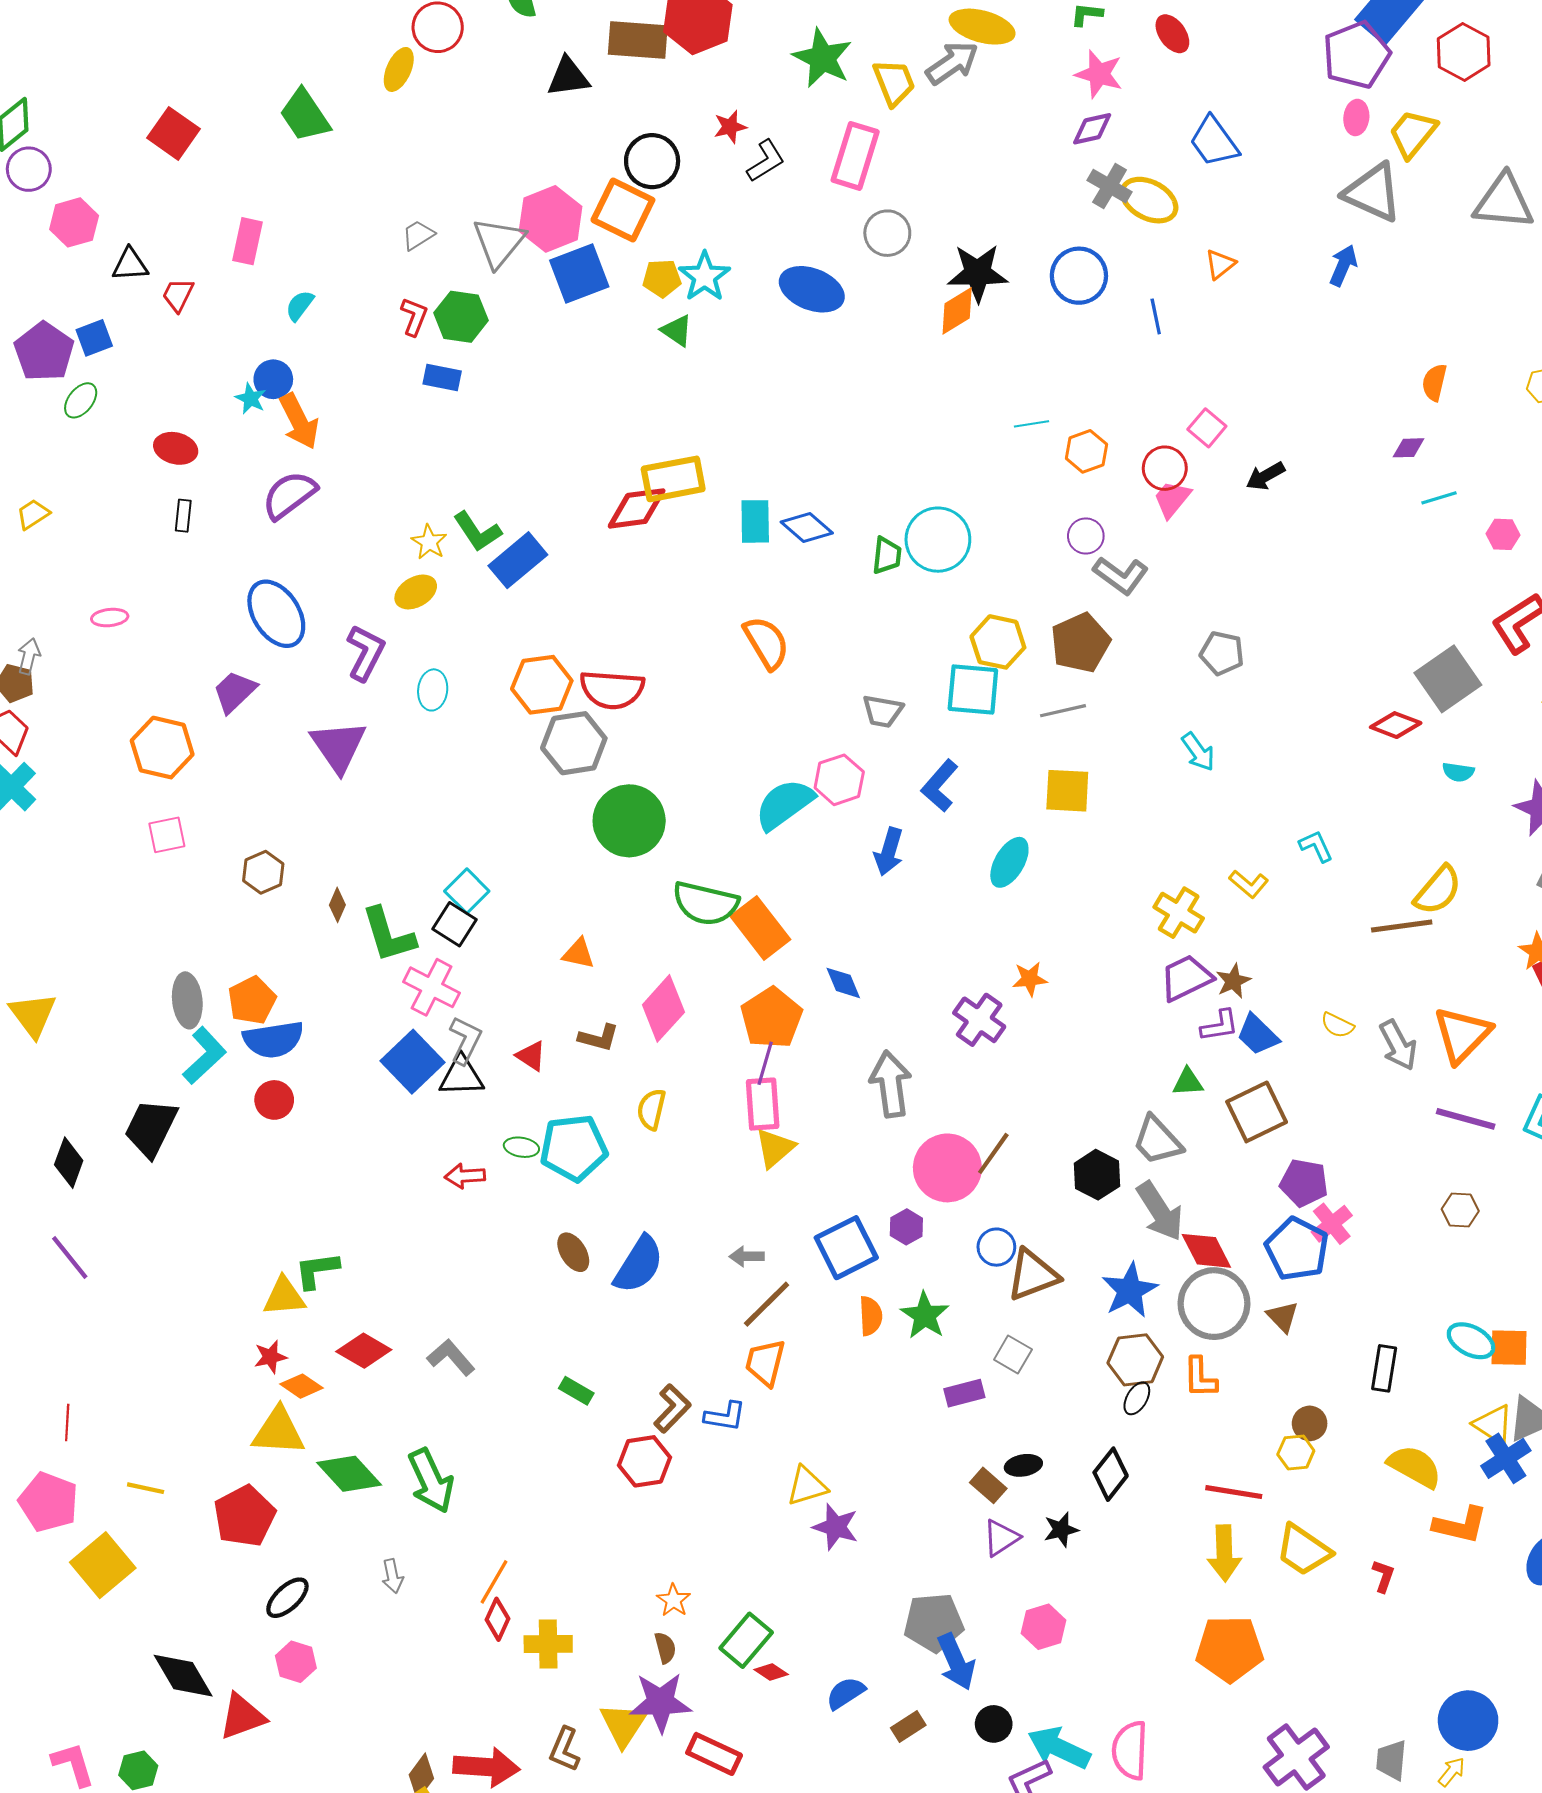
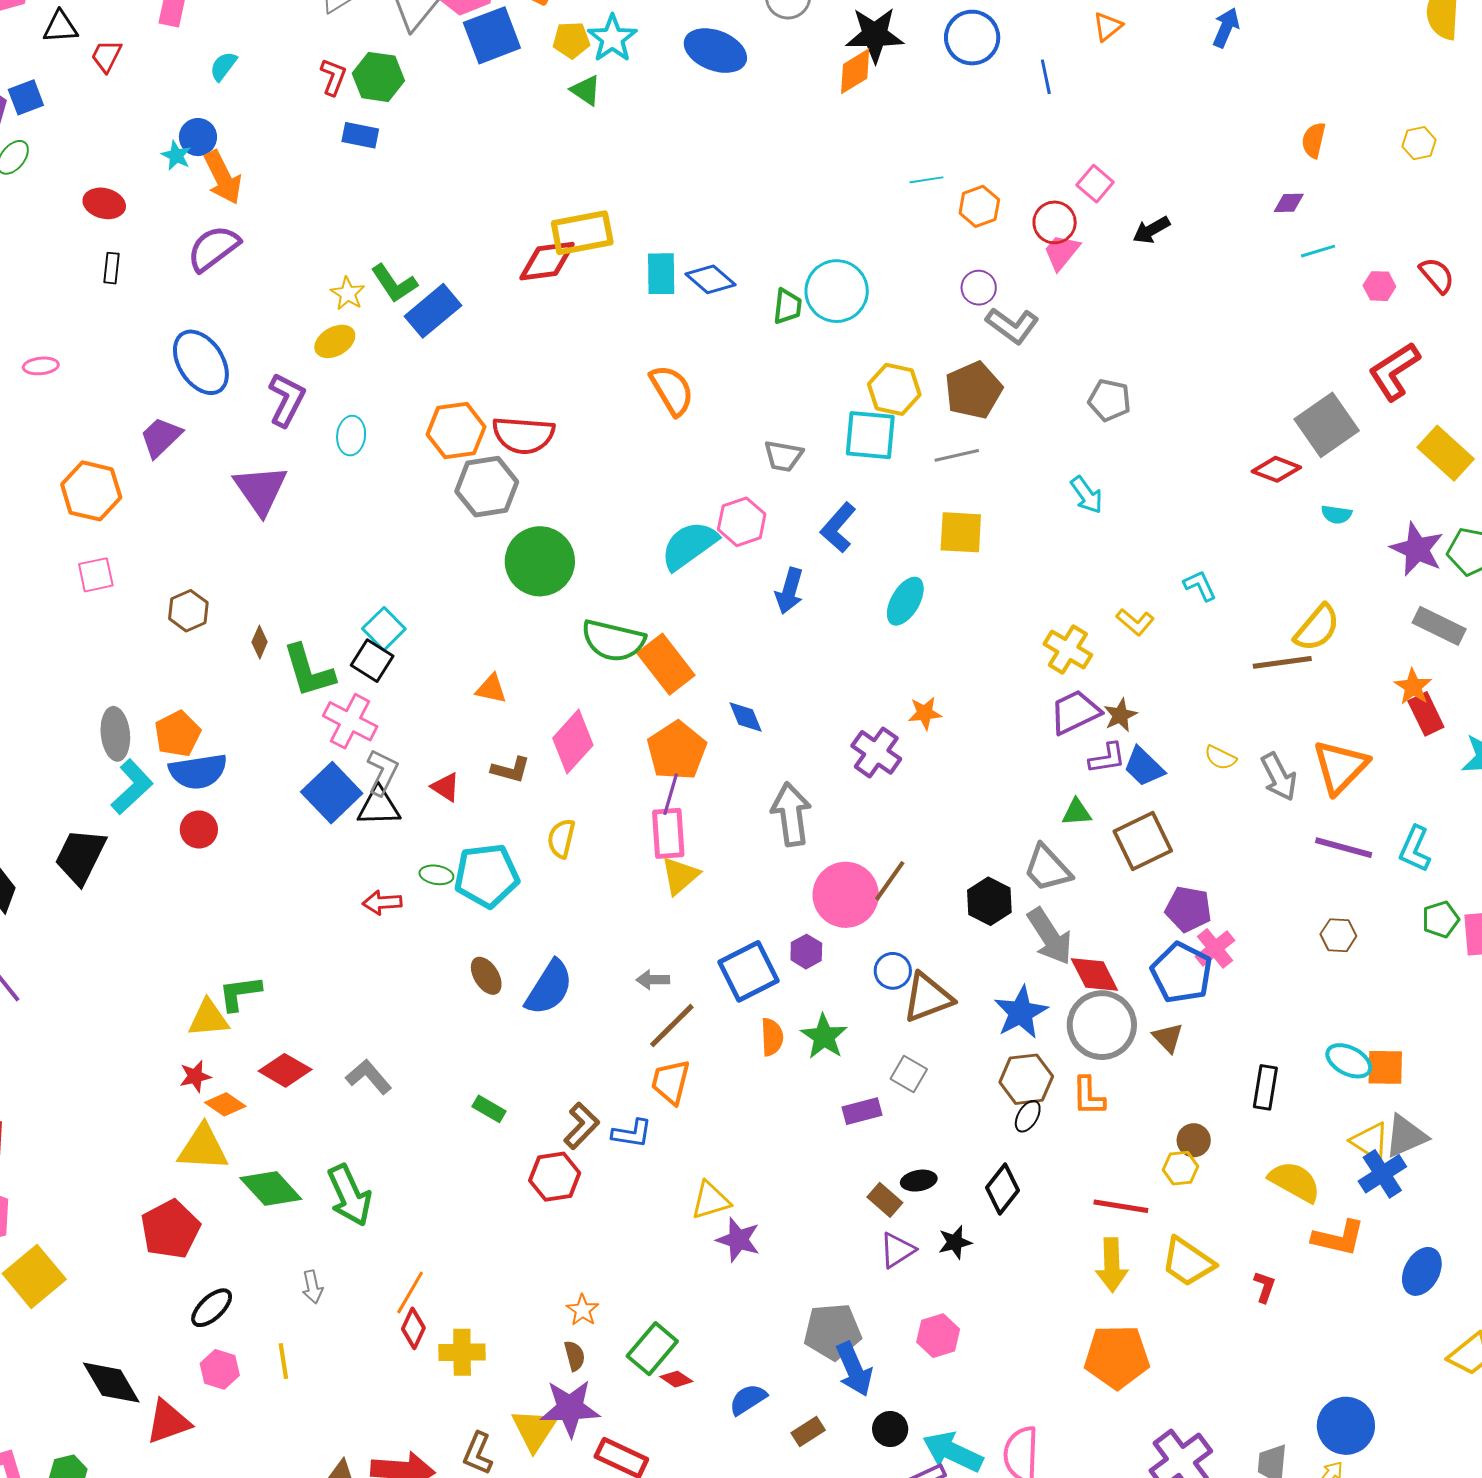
yellow line: (146, 1488) -> (283, 1361), moved, turned 69

